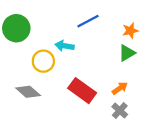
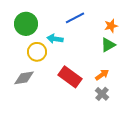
green circle: (16, 28) -> (26, 24), moved
gray diamond: (28, 92) -> (24, 78), turned -50

